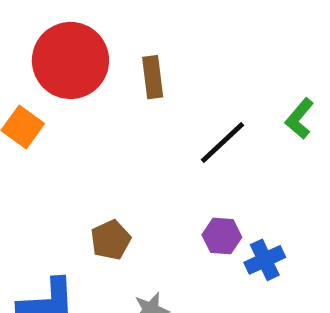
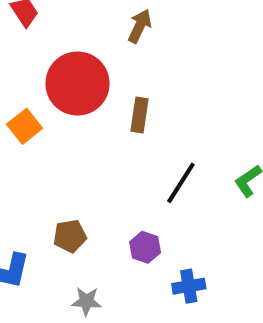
black line: (222, 143) -> (181, 183), turned -30
purple hexagon: (222, 236) -> (145, 247), moved

